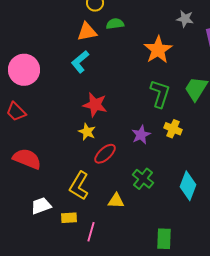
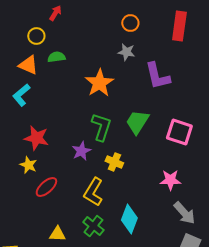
orange triangle: (87, 32) -> (28, 65), turned 35
purple star: (141, 135) -> (81, 151), moved
green cross: (143, 179) -> (93, 226), moved
yellow L-shape: (79, 186) -> (93, 192), moved

